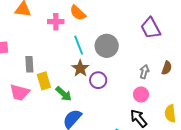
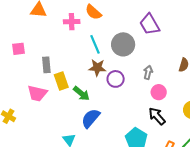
purple trapezoid: (151, 28) -> (150, 24), moved
brown star: (80, 68) -> (97, 68), turned -30
gray arrow: (144, 72) -> (148, 72), moved

